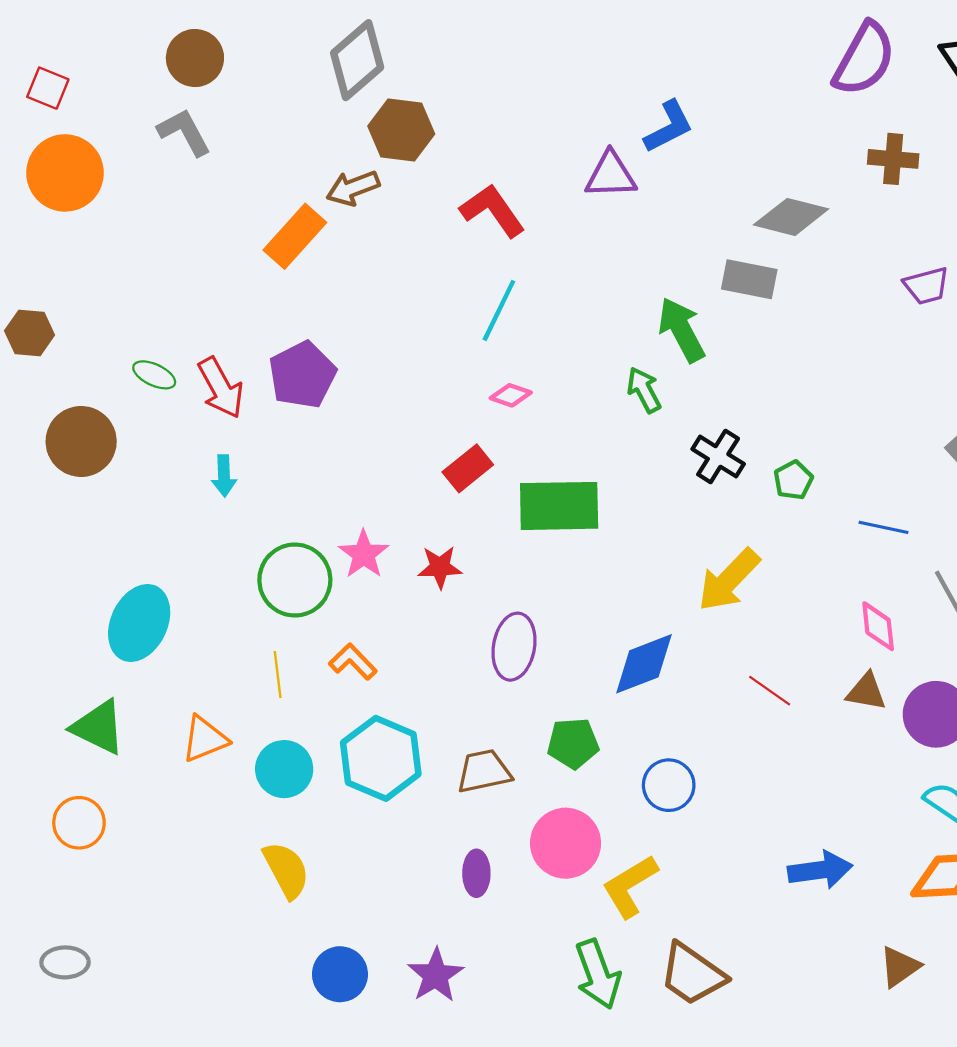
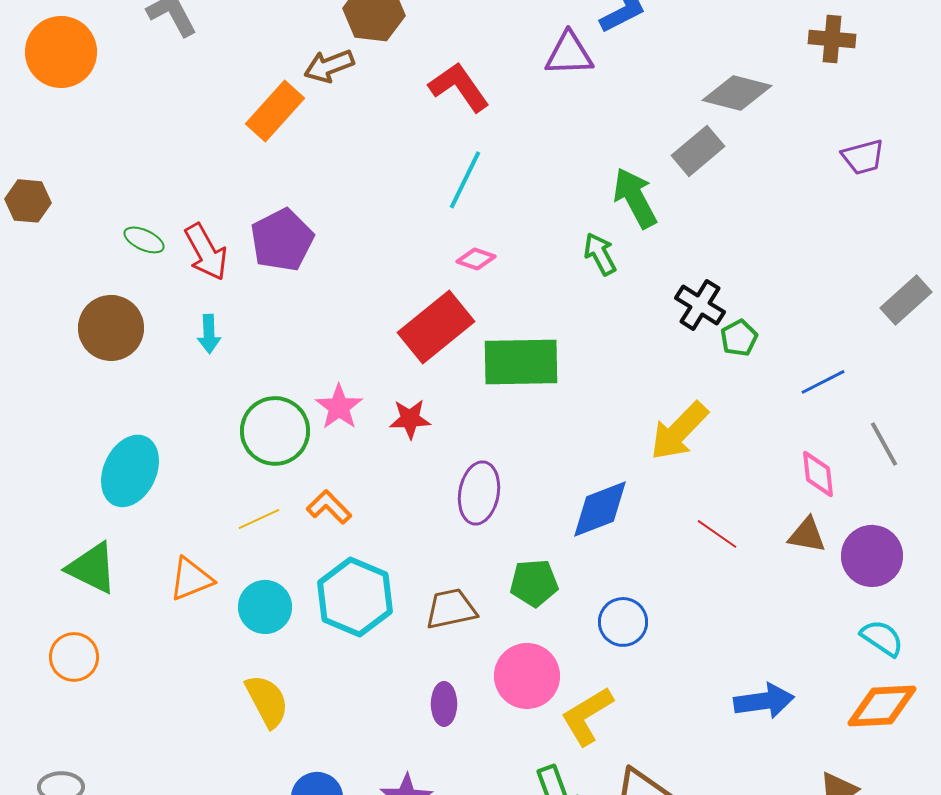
gray rectangle: (749, 279) -> (698, 151), turned -51
brown circle: (81, 441) -> (111, 328), moved
black cross: (718, 456) -> (700, 305), moved
red rectangle: (468, 468) -> (436, 327), size x1.6
blue line: (883, 527) -> (823, 382), turned -39
yellow line: (278, 675) -> (259, 519), turned 72

